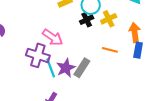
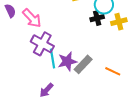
pink arrow: (53, 37) -> (32, 18), moved
orange line: (110, 50) -> (113, 71), moved

